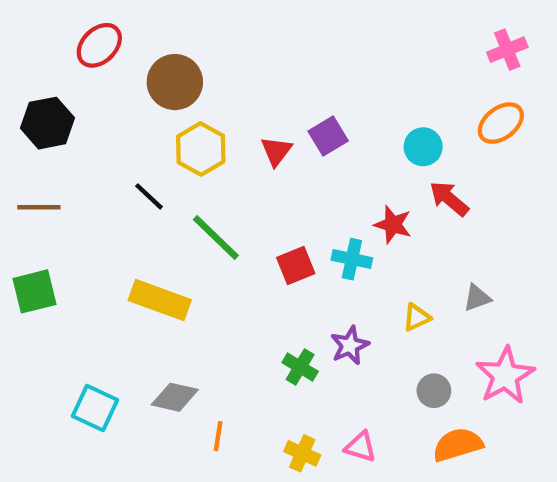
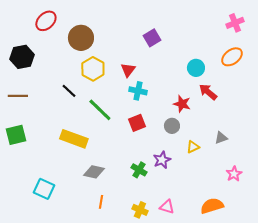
purple square: (328, 136) -> (152, 38), moved
cyan cross: (352, 259) -> (138, 91), moved
pink star: (505, 376) -> (234, 174), size x0.6
gray circle: (434, 391) -> (172, 126), moved
gray diamond: (175, 397) -> (94, 172), moved

